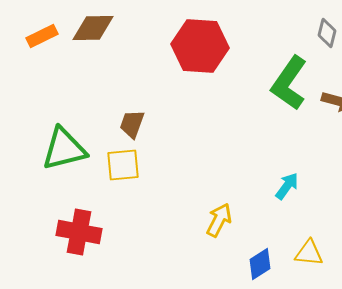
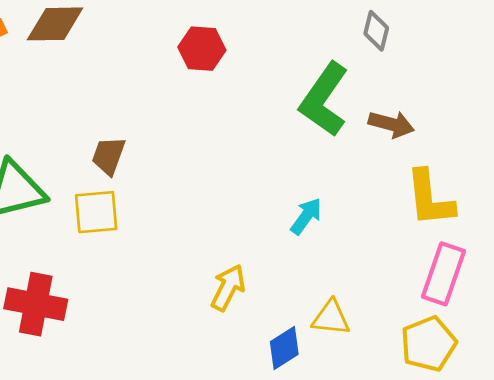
red hexagon: (200, 46) -> (202, 49), size x0.6
cyan arrow: (287, 186) -> (306, 216), moved
yellow triangle: (309, 253) -> (331, 318), moved

